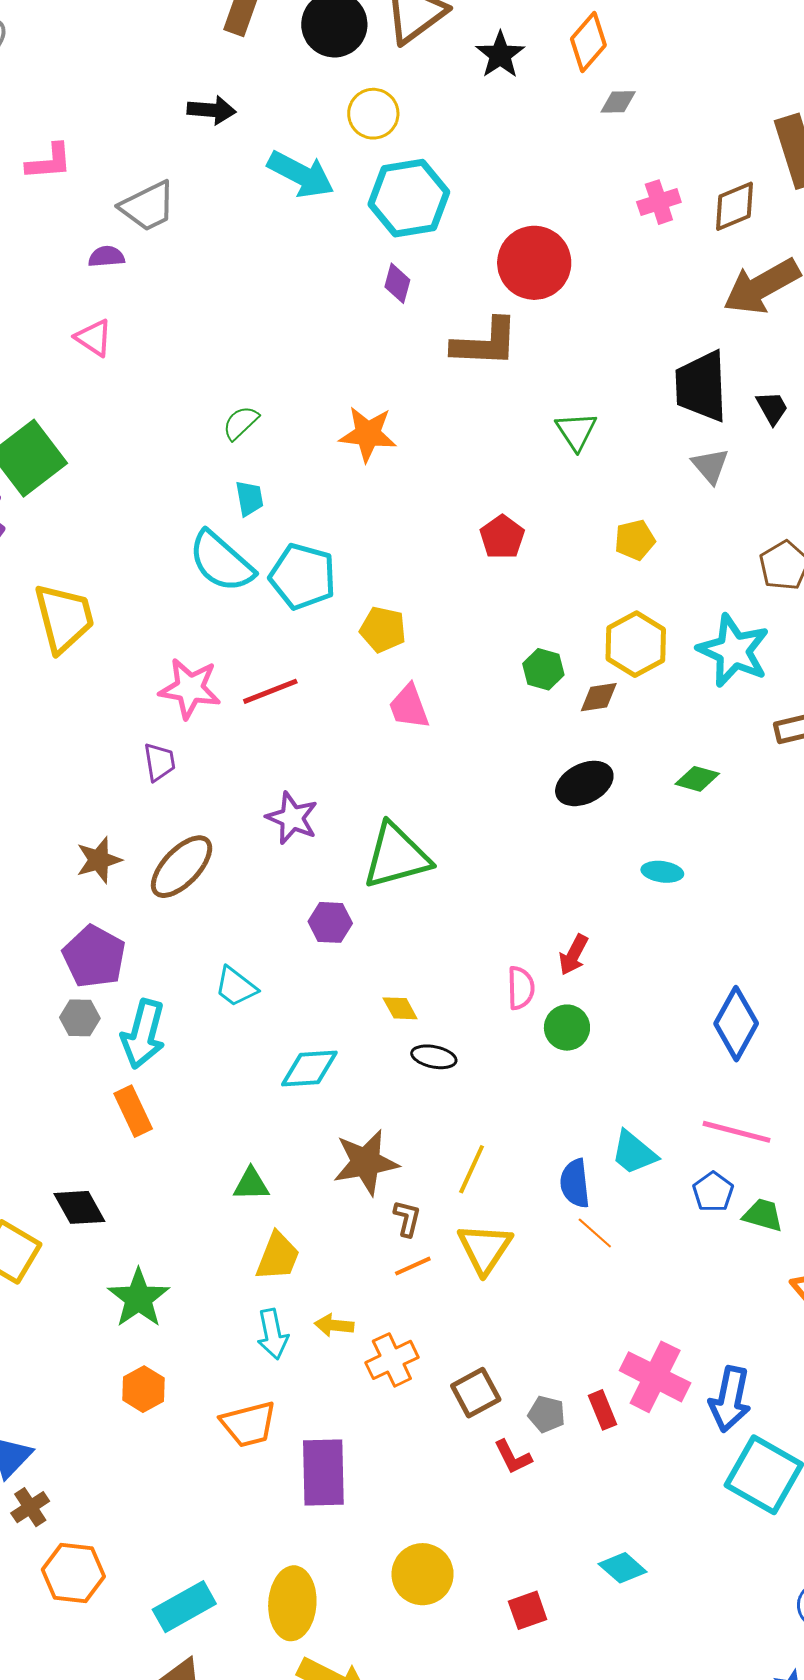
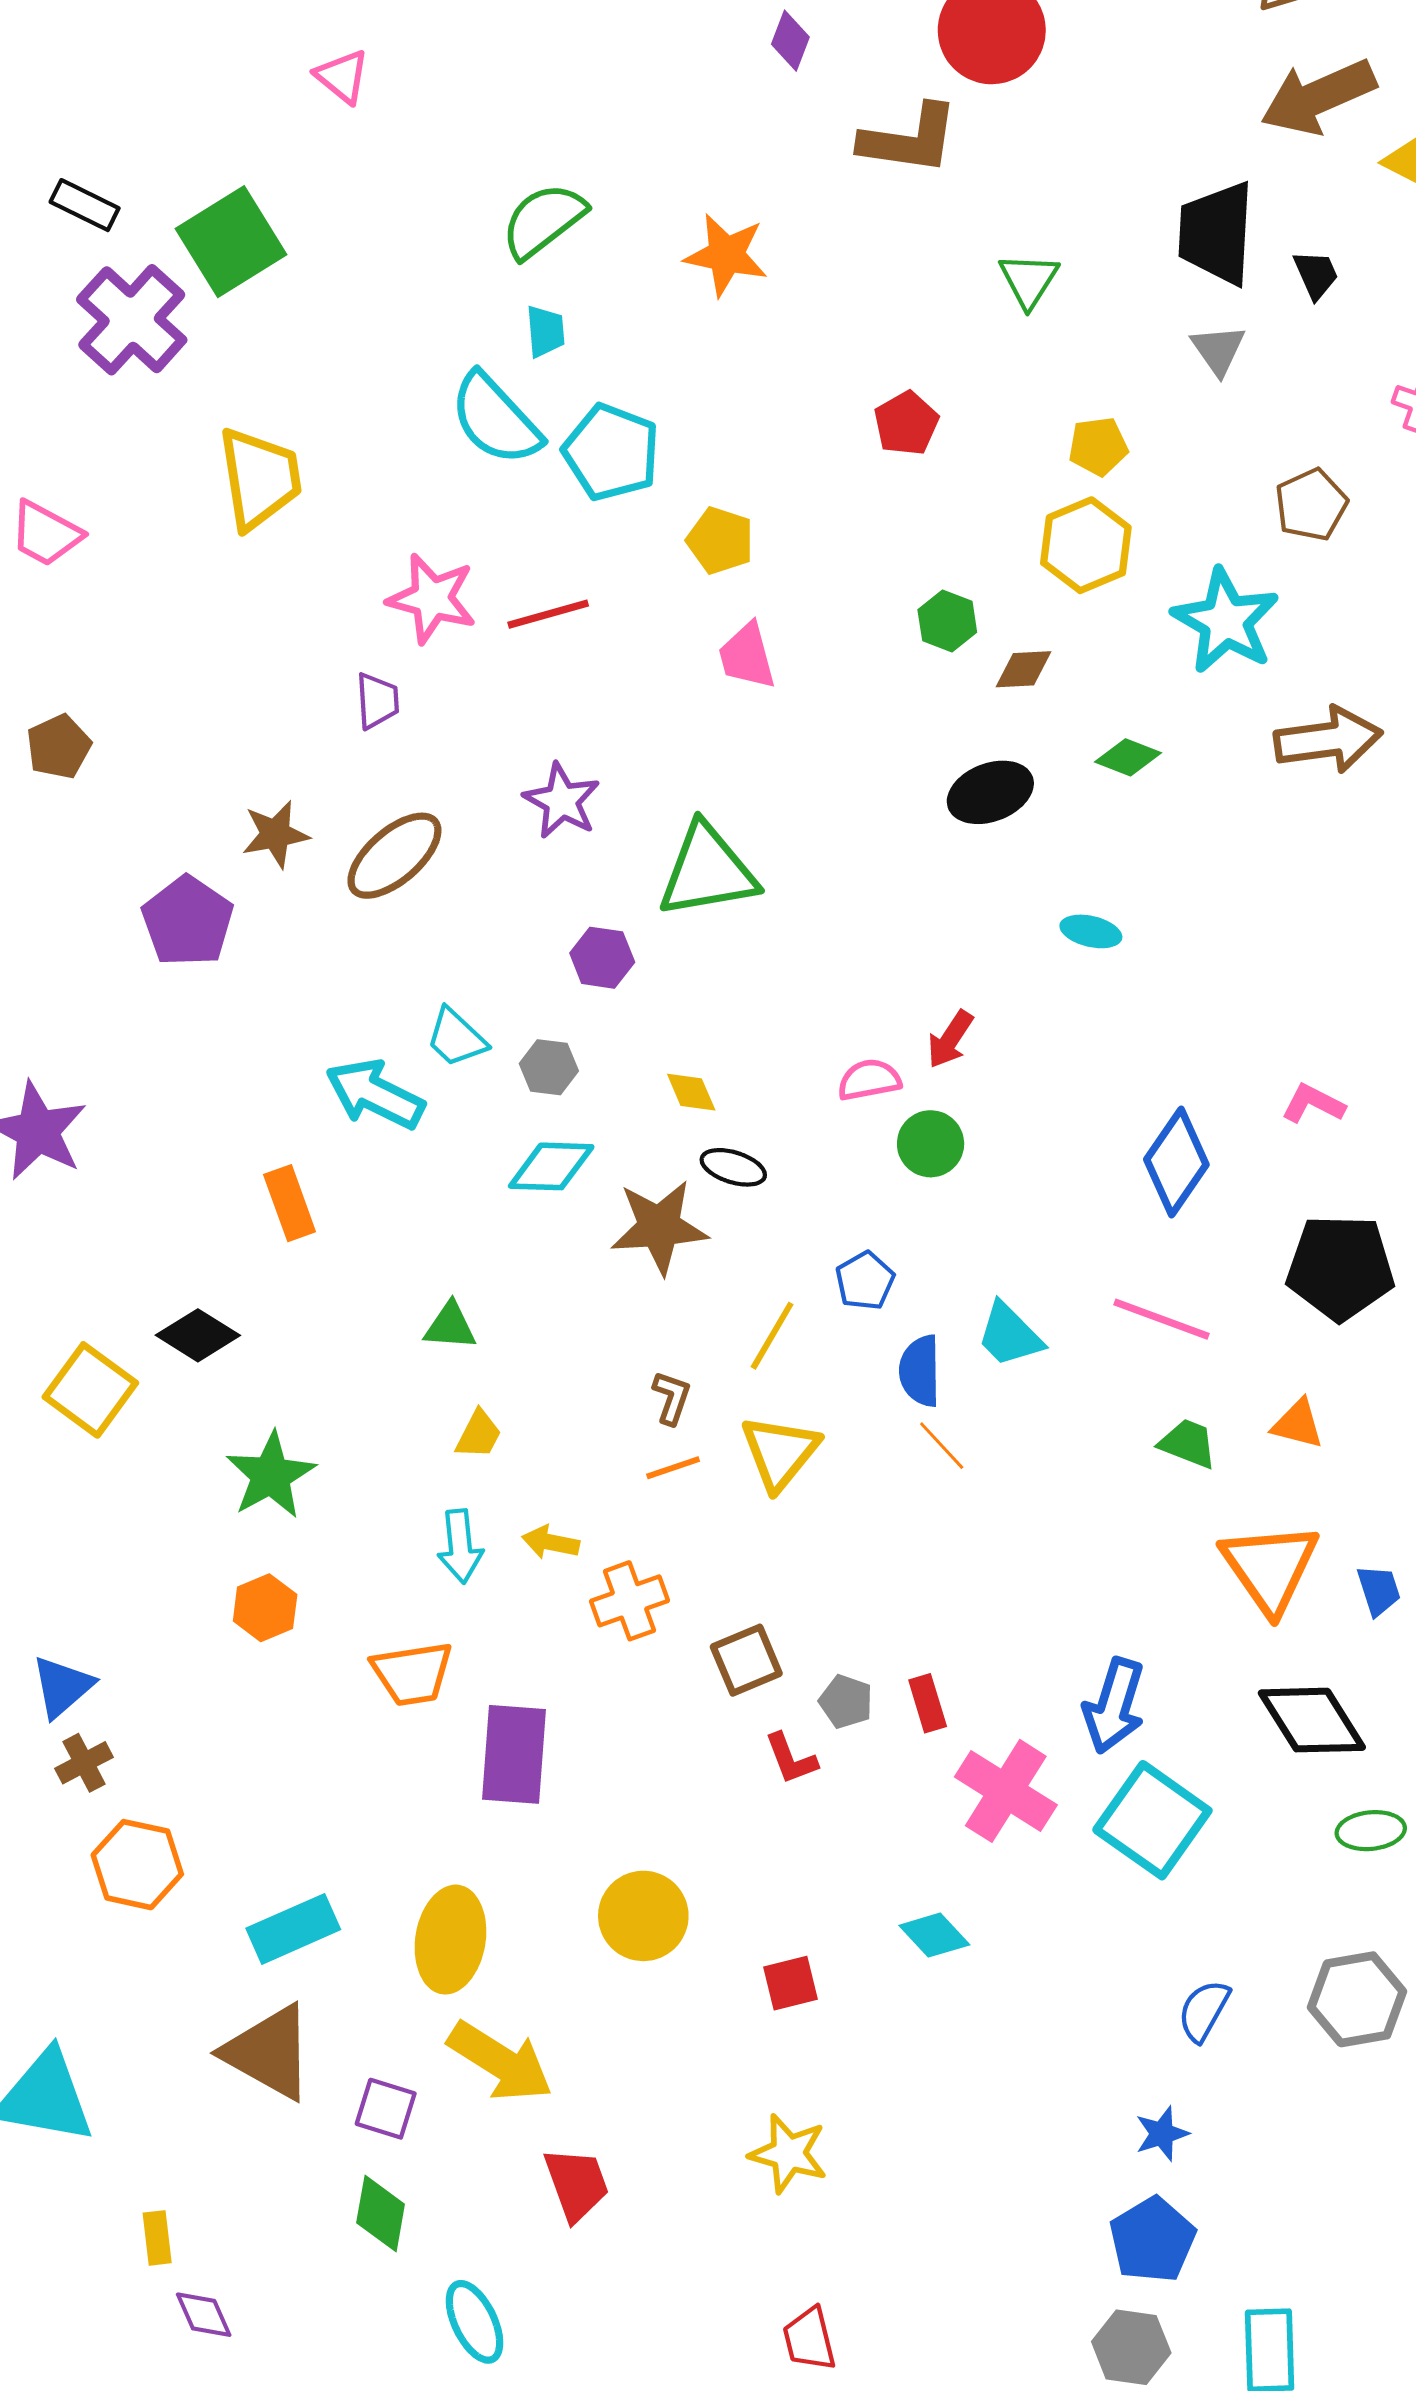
green semicircle: (241, 423) -> (543, 221), size x1.6
yellow hexagon: (636, 644) -> (1086, 545), moved
green diamond: (697, 779) -> (1128, 757), moved
purple pentagon: (94, 957) -> (188, 921), moved
pink semicircle: (521, 988) -> (869, 1080), turned -105
gray hexagon: (80, 1018) -> (549, 1067), moved
cyan arrow: (143, 1034) -> (375, 1094), moved, turned 96
brown star: (366, 1162) -> (659, 1227), moved
blue pentagon: (713, 1192) -> (865, 1281), moved
black diamond: (79, 1207) -> (198, 1335), turned -34
yellow trapezoid: (278, 1256) -> (479, 1434), size x0.7
pink cross: (655, 1377) -> (1006, 1791), moved

